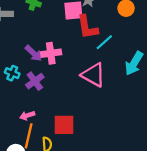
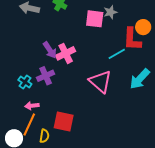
red L-shape: (87, 27) -> (132, 39), moved
pink cross: (51, 53) -> (66, 53), turned -30
cyan cross: (12, 73) -> (25, 82), moved

